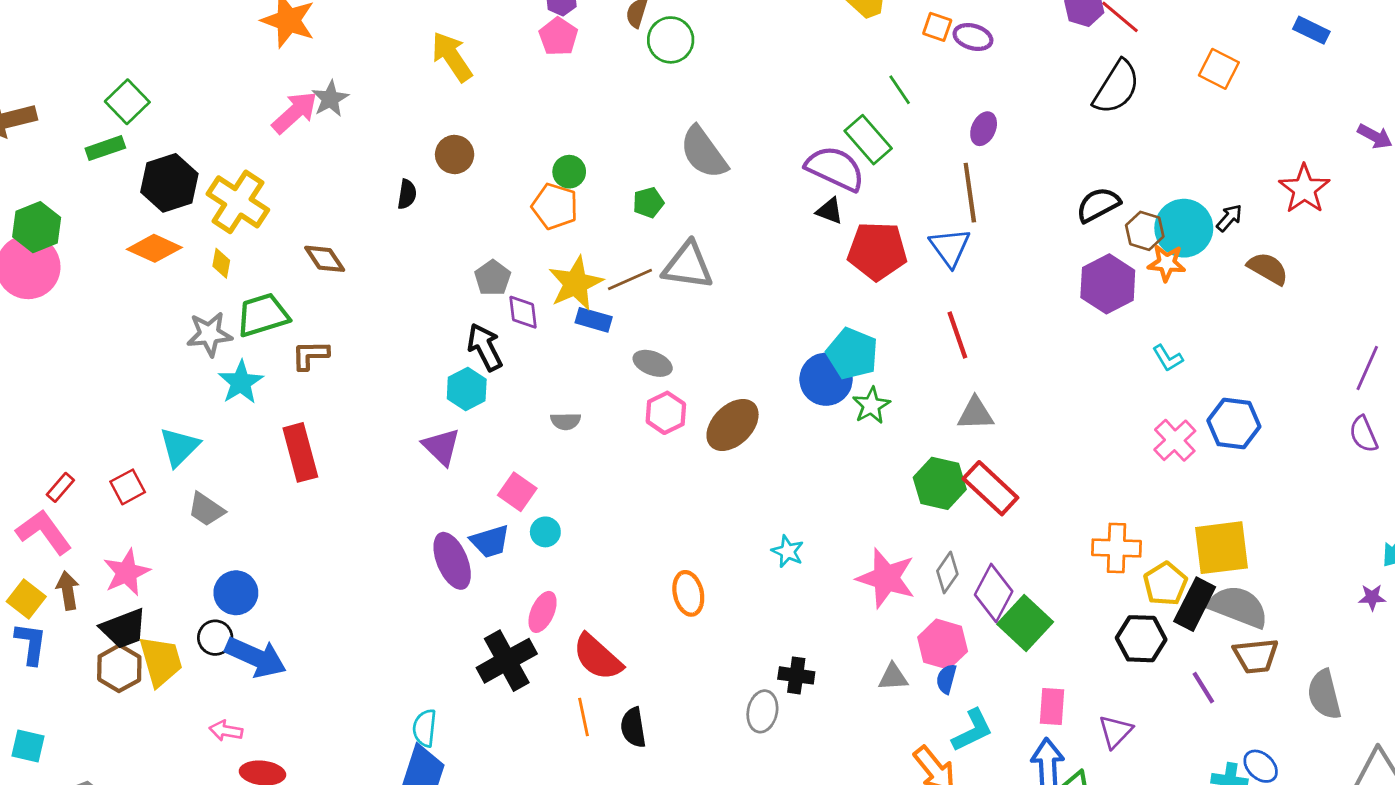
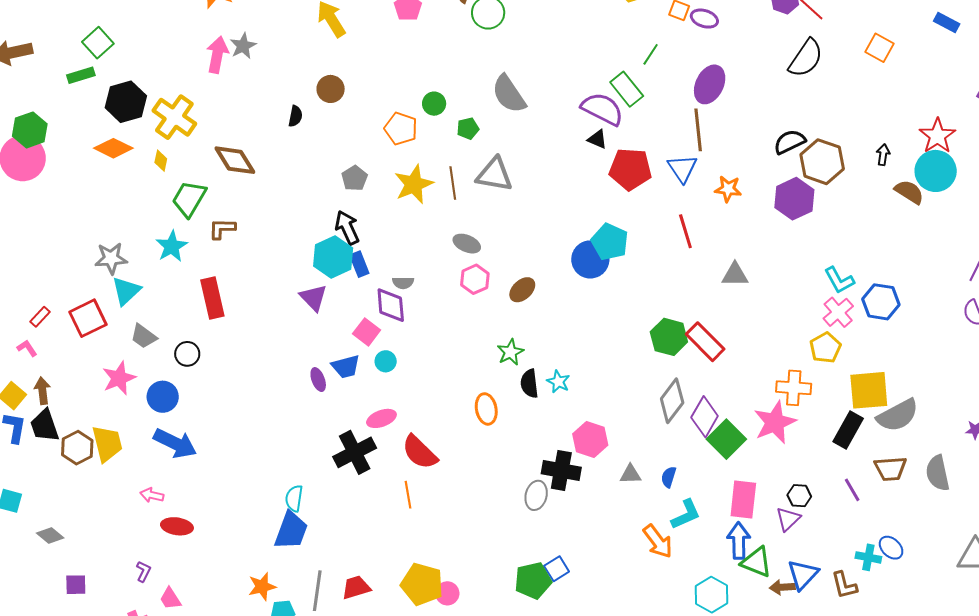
green line: (900, 90) -> (651, 54), turned 65
pink arrow: (295, 112) -> (217, 55), turned -39
purple ellipse: (984, 129) -> (710, 84), size x1.6
green circle: (569, 172) -> (434, 104), moved
black arrow: (1229, 218) -> (883, 155), turned -35
cyan circle: (1184, 228) -> (936, 171), moved
brown hexagon: (1145, 231) -> (822, 162), size x1.6
brown diamond: (325, 259) -> (235, 160), size x1.4
orange star: (1167, 263) -> (728, 189), moved
brown line: (630, 279) -> (453, 183), turned -76
purple diamond: (523, 312) -> (391, 305), moved, size x1.4
green trapezoid: (263, 315) -> (189, 199), turned -45
blue rectangle: (594, 320) -> (359, 264), moved, turned 50
gray star: (209, 334) -> (111, 258), moved
cyan L-shape: (1168, 358) -> (839, 280), moved, size x1.4
cyan hexagon: (467, 389) -> (333, 257), size x1.4
green star: (871, 405) -> (510, 352), moved
gray triangle: (975, 414) -> (735, 275), moved
brown ellipse: (733, 425) -> (522, 290), size x0.7
red square: (128, 487) -> (88, 318), size x1.5
pink L-shape: (44, 532) -> (27, 348), size x0.5
purple ellipse: (452, 561) -> (318, 380), size x0.6
pink star: (127, 572) -> (119, 378), moved
gray diamond: (947, 572) -> (672, 401), size x1.5
pink star: (886, 578) -> (775, 422), moved, turned 30
yellow pentagon: (1165, 584) -> (825, 348), moved
gray semicircle: (1238, 607) -> (898, 415), moved, turned 129
pink ellipse: (543, 612) -> (381, 418), turned 44
black trapezoid: (124, 629) -> (45, 426), moved, turned 90
black circle: (215, 638) -> (187, 354), moved
black hexagon: (1141, 639) -> (799, 496), moved, size x0.7
pink hexagon: (943, 644) -> (590, 440), moved
black cross: (796, 675) -> (561, 471), size x1.5
gray semicircle: (1324, 695) -> (938, 473), moved
pink rectangle: (1052, 707) -> (743, 500), size x1.4
black semicircle: (633, 727) -> (529, 384), moved

